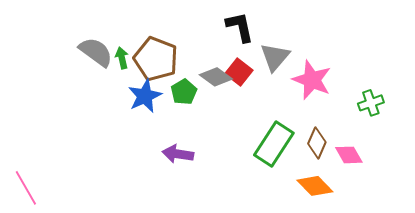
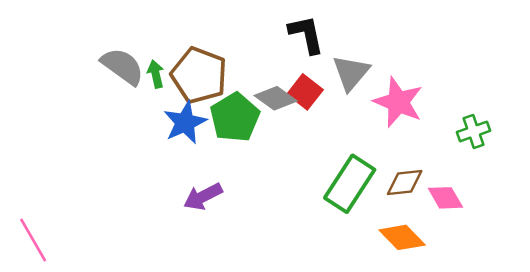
green pentagon: (184, 92) -> (235, 117), size x1.5
brown diamond: (317, 143) -> (405, 183), turned 60
purple arrow: (178, 154) -> (203, 197), moved, turned -36

